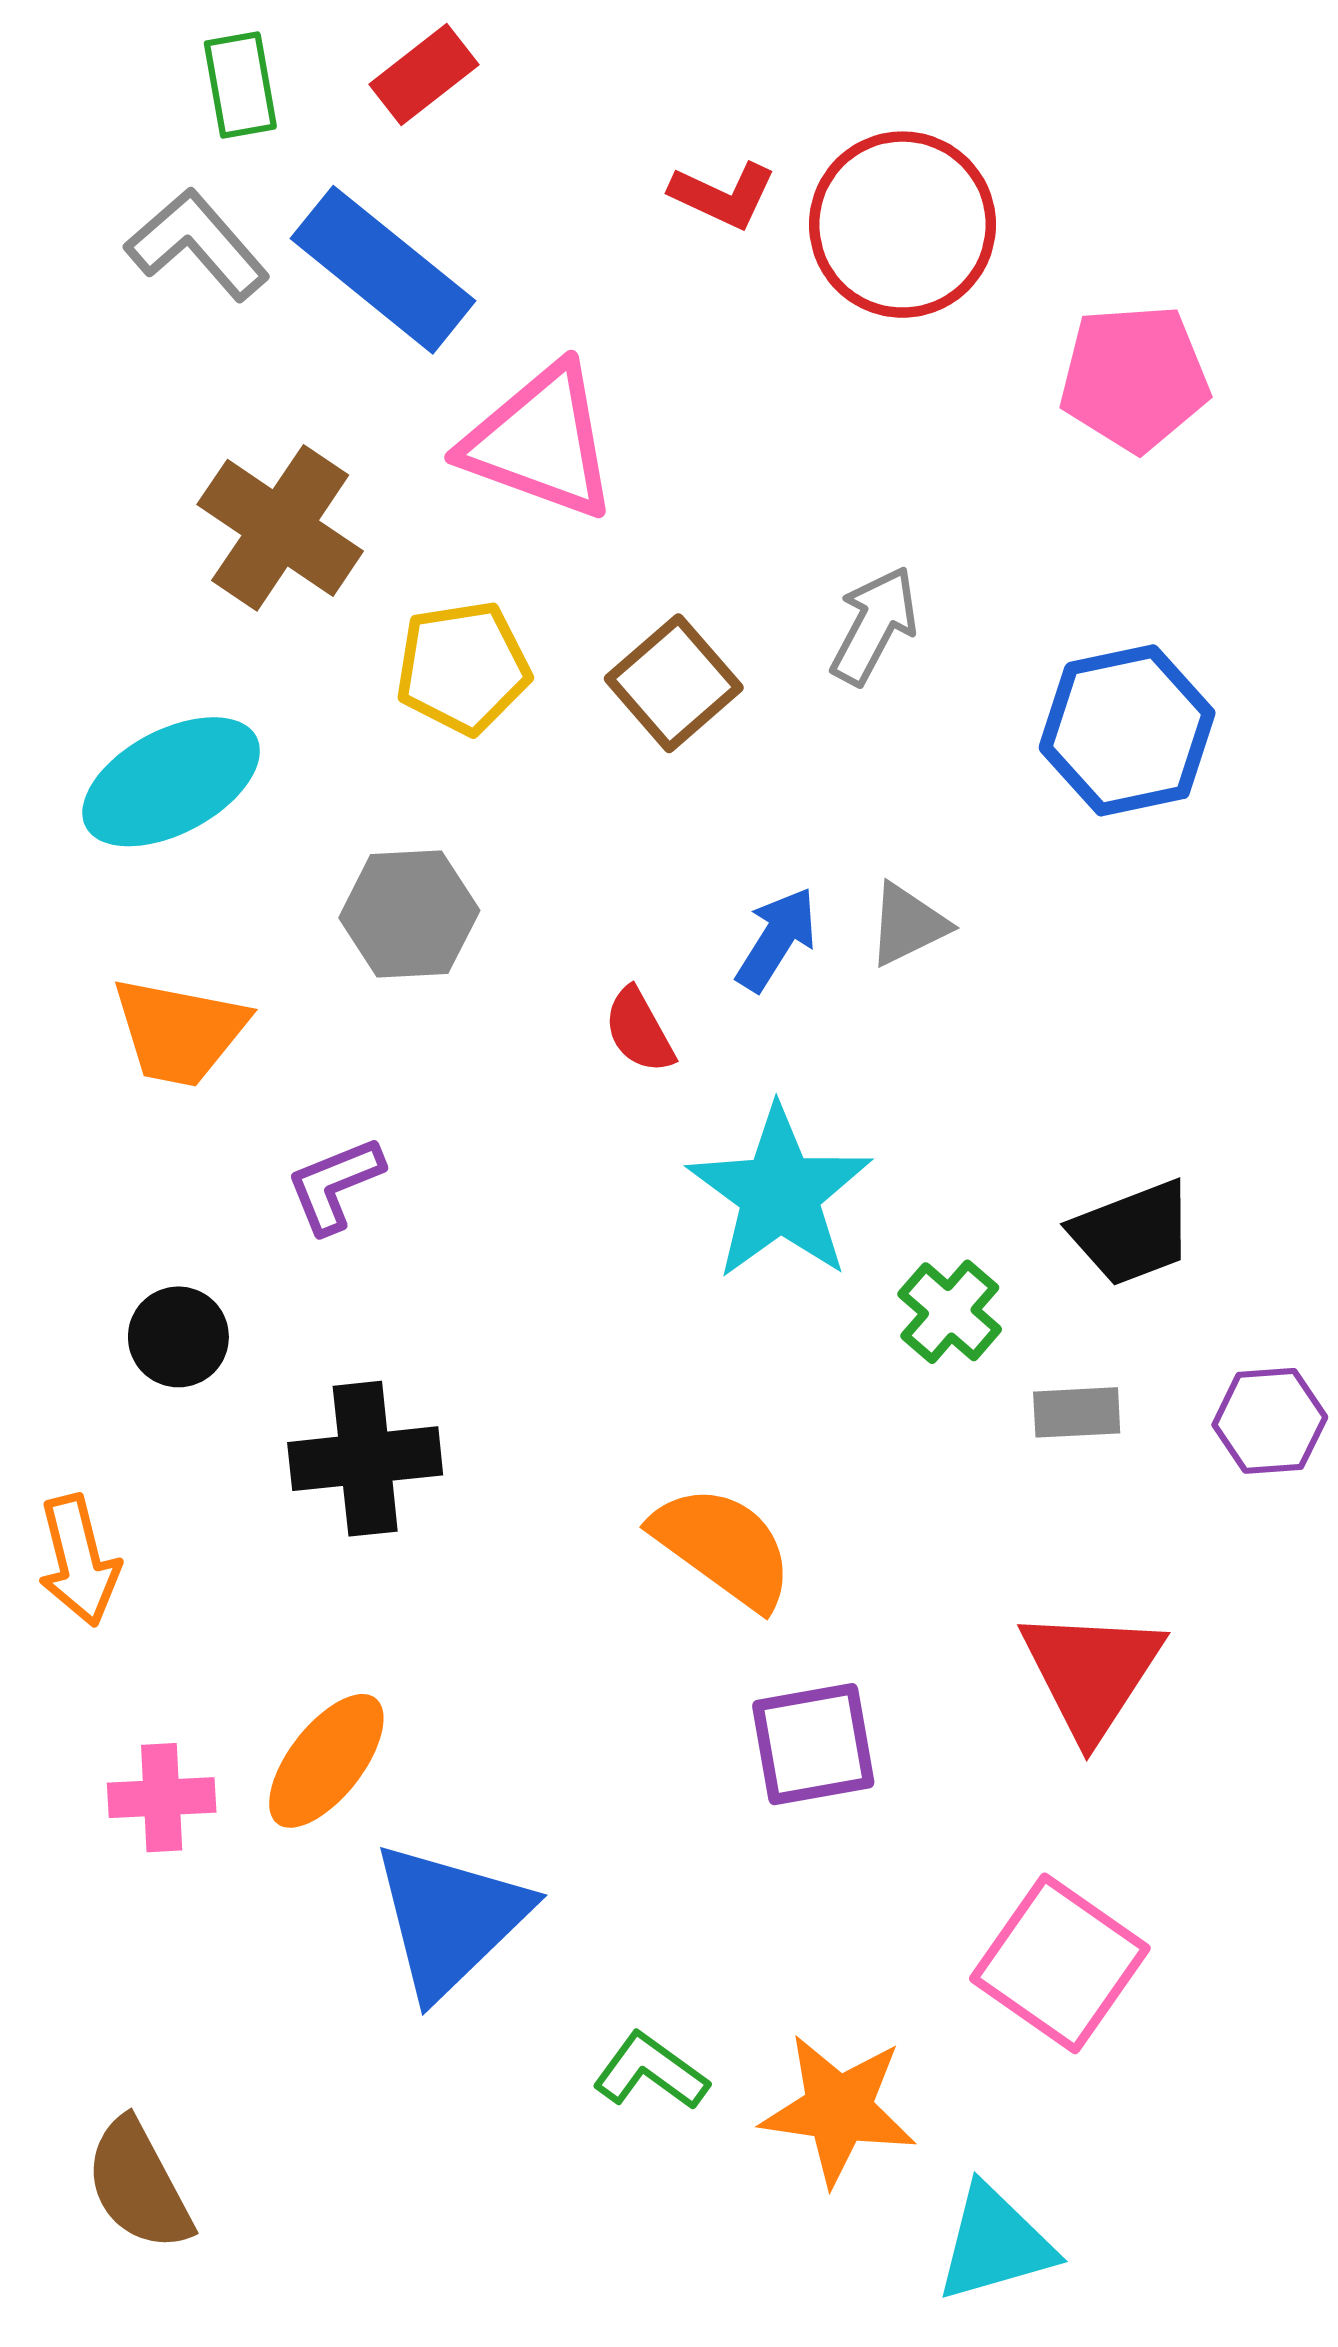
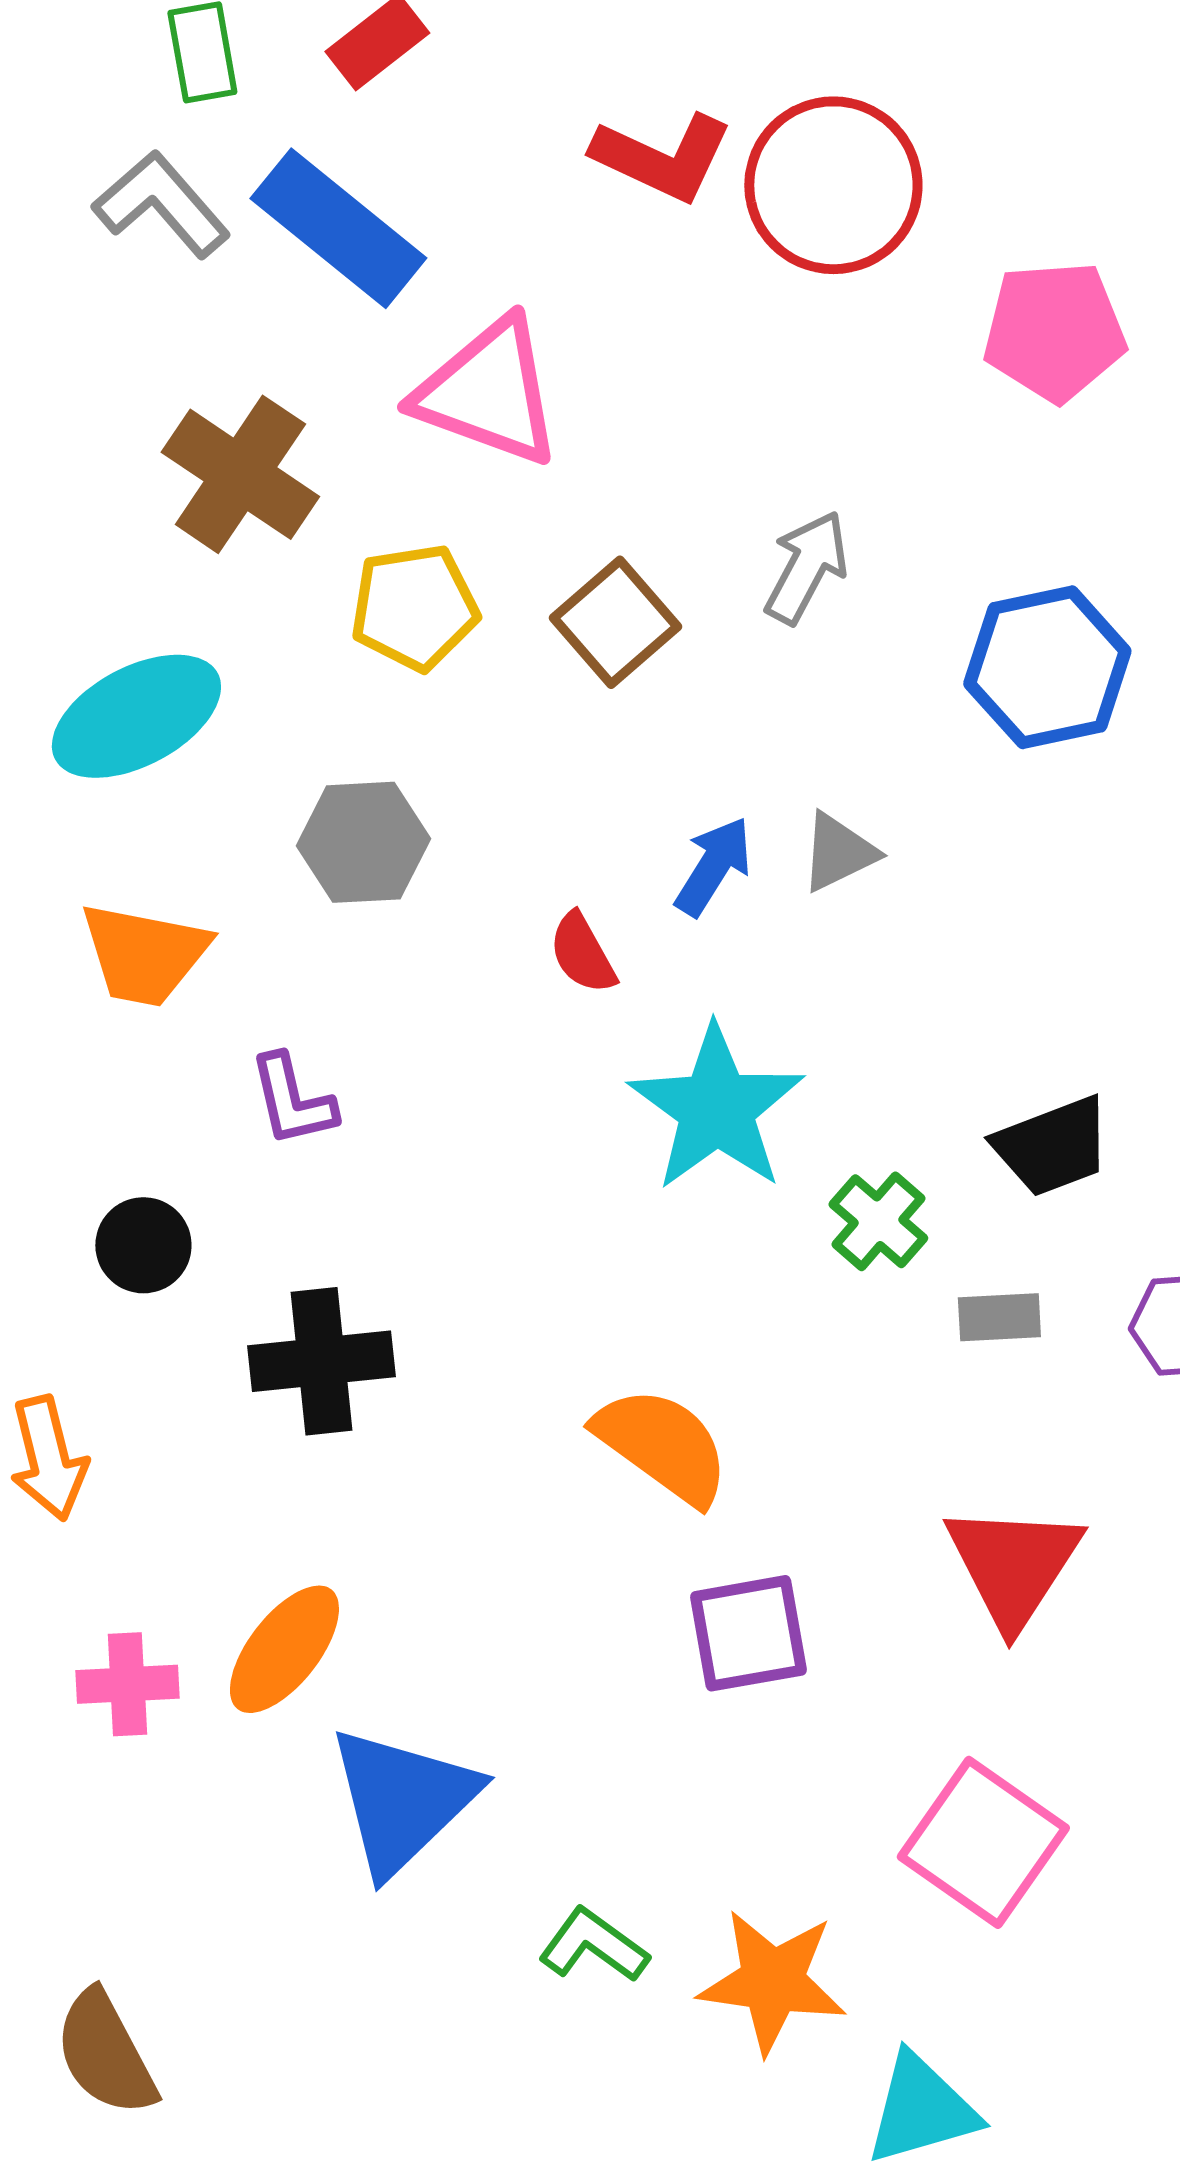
red L-shape: (723, 195) -> (662, 157), size x1.4
purple L-shape: (335, 1185) -> (292, 1100), turned -81

